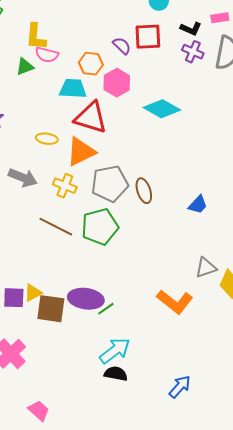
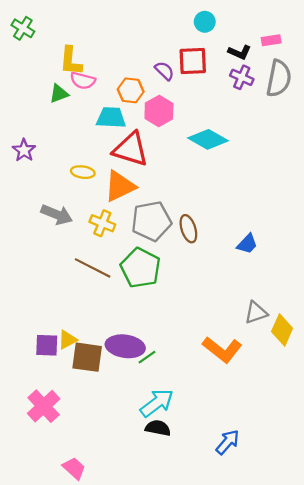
green pentagon: (100, 227) -> (140, 268), turned -30

